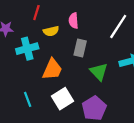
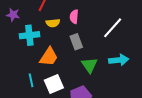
gray rectangle: (80, 48) -> (76, 42), turned -42
cyan line: (28, 99) -> (31, 80), moved

